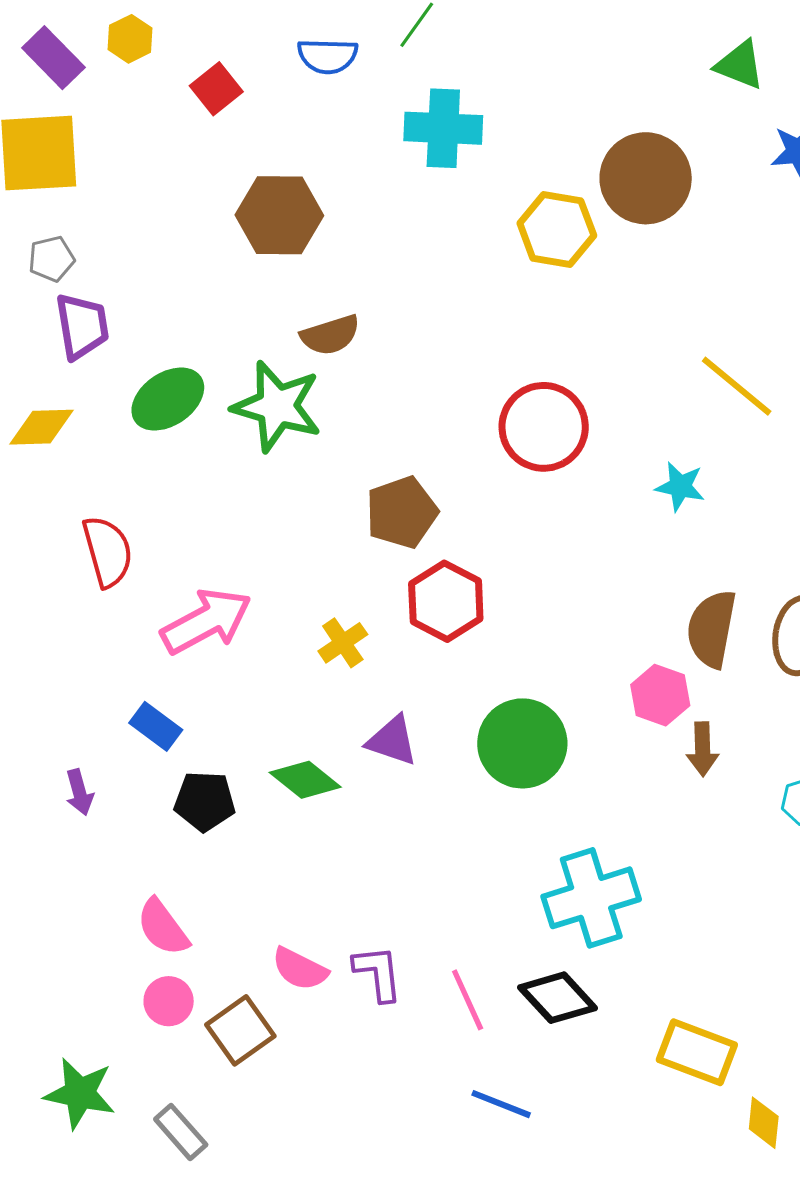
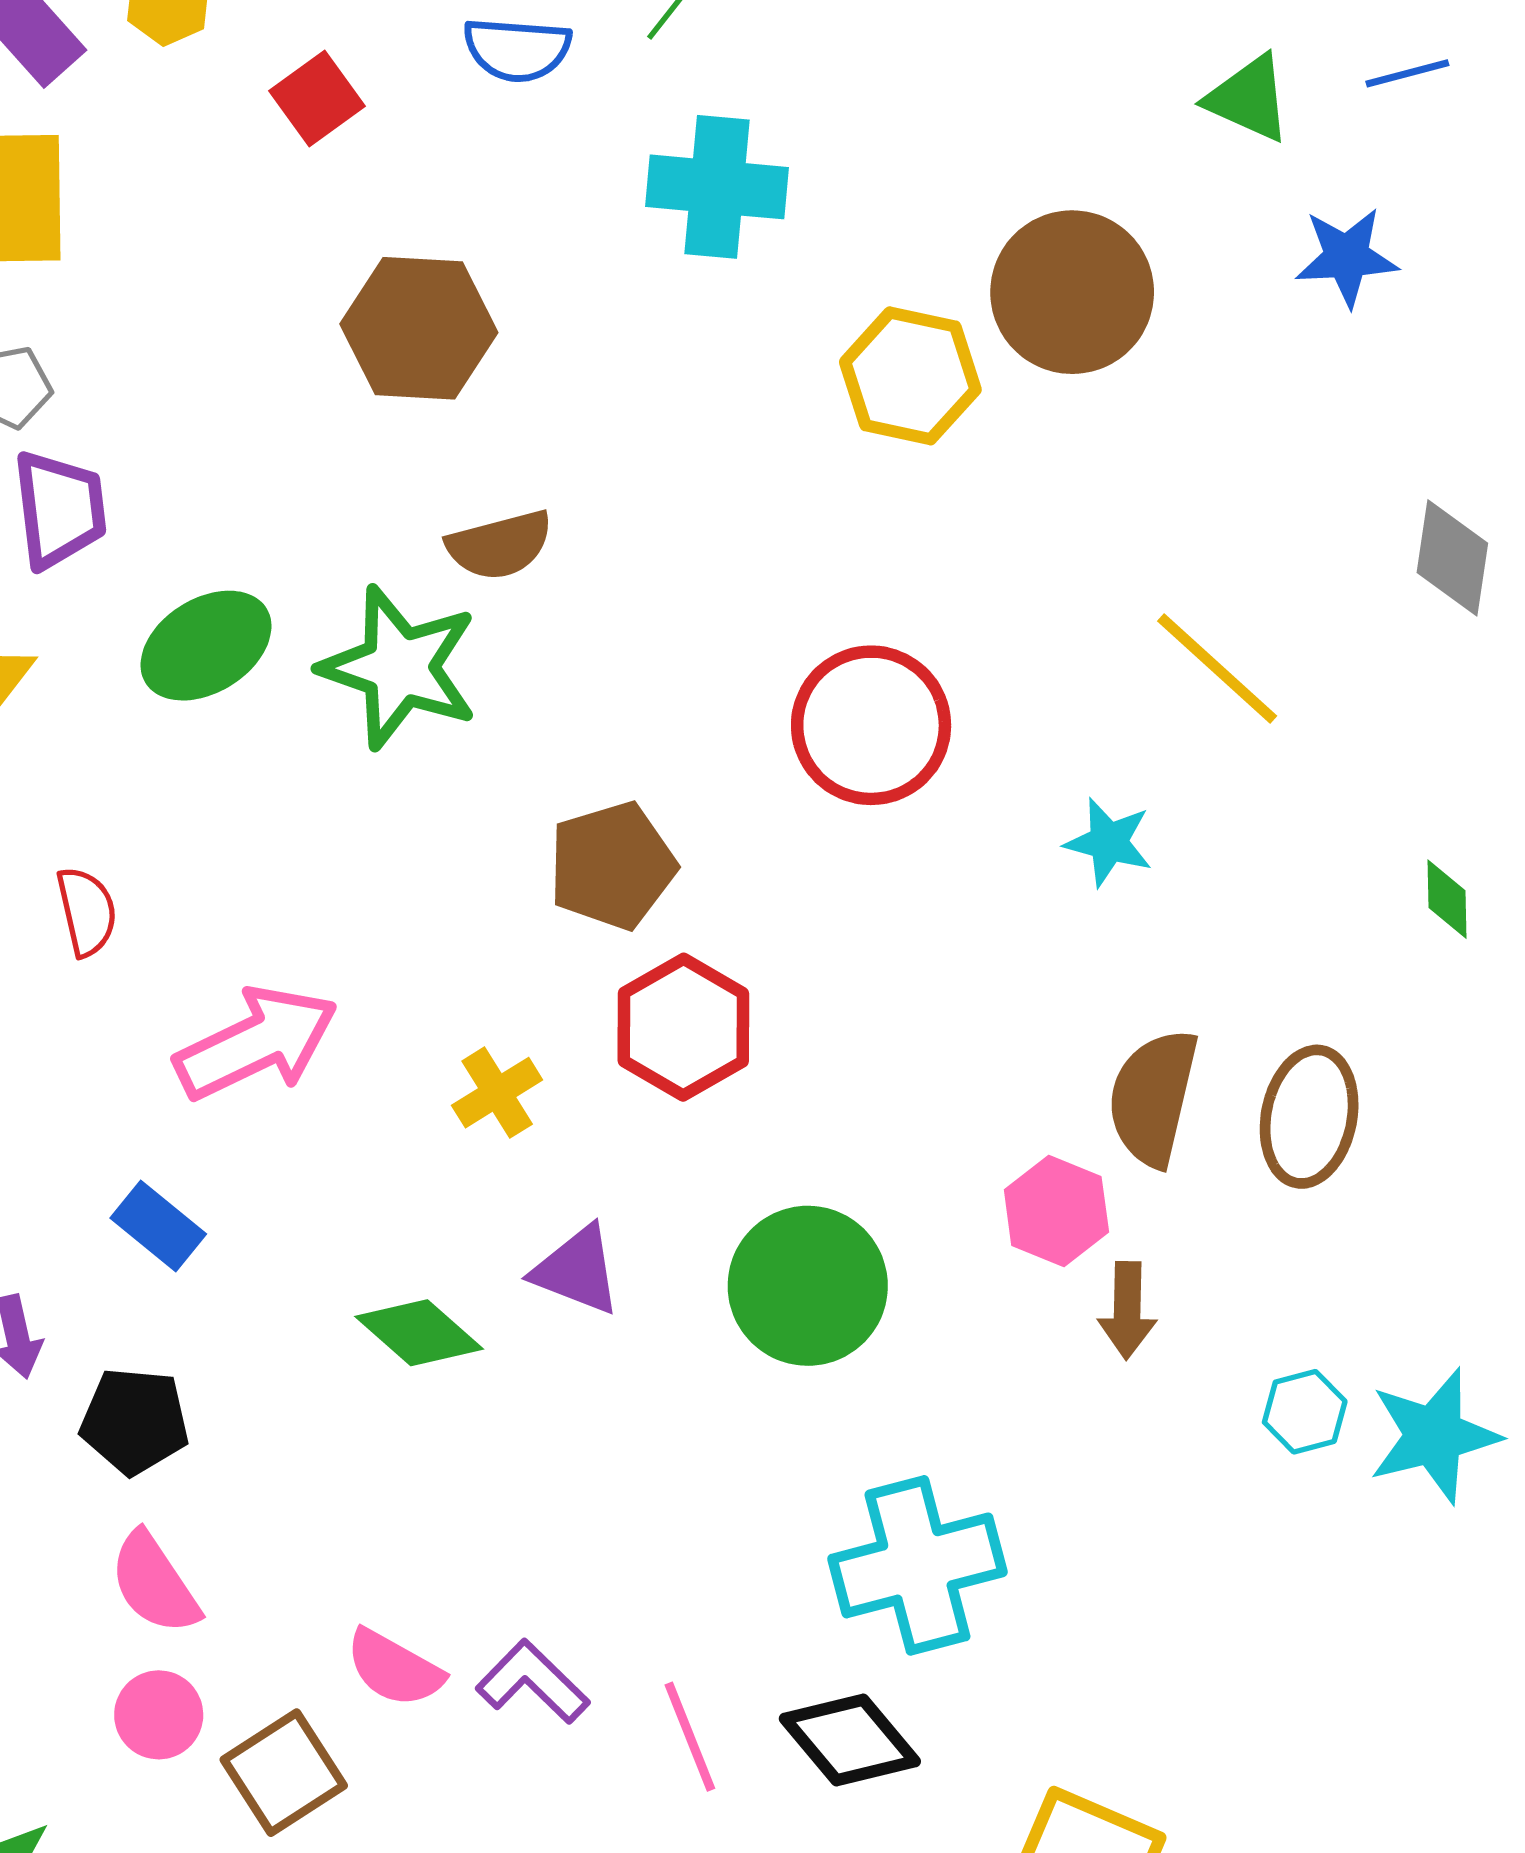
red semicircle: (108, 552) -> (87, 912), size x0.7
black pentagon: (205, 801) -> (135, 1421), moved
purple L-shape: (378, 973) -> (533, 1682), turned -42

